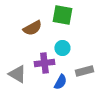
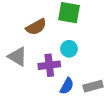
gray rectangle: (84, 71) -> (93, 86), moved
gray triangle: (17, 74) -> (18, 56), moved

